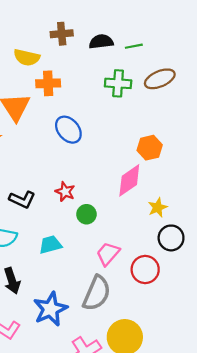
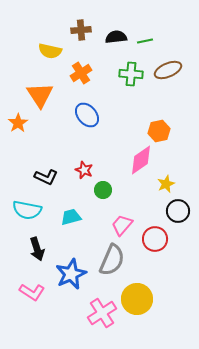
orange cross: (48, 83) -> (81, 73), moved, turned -30

